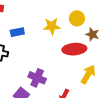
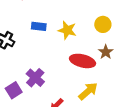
yellow circle: (77, 18) -> (103, 24), moved
blue rectangle: (17, 32) -> (39, 26), moved

